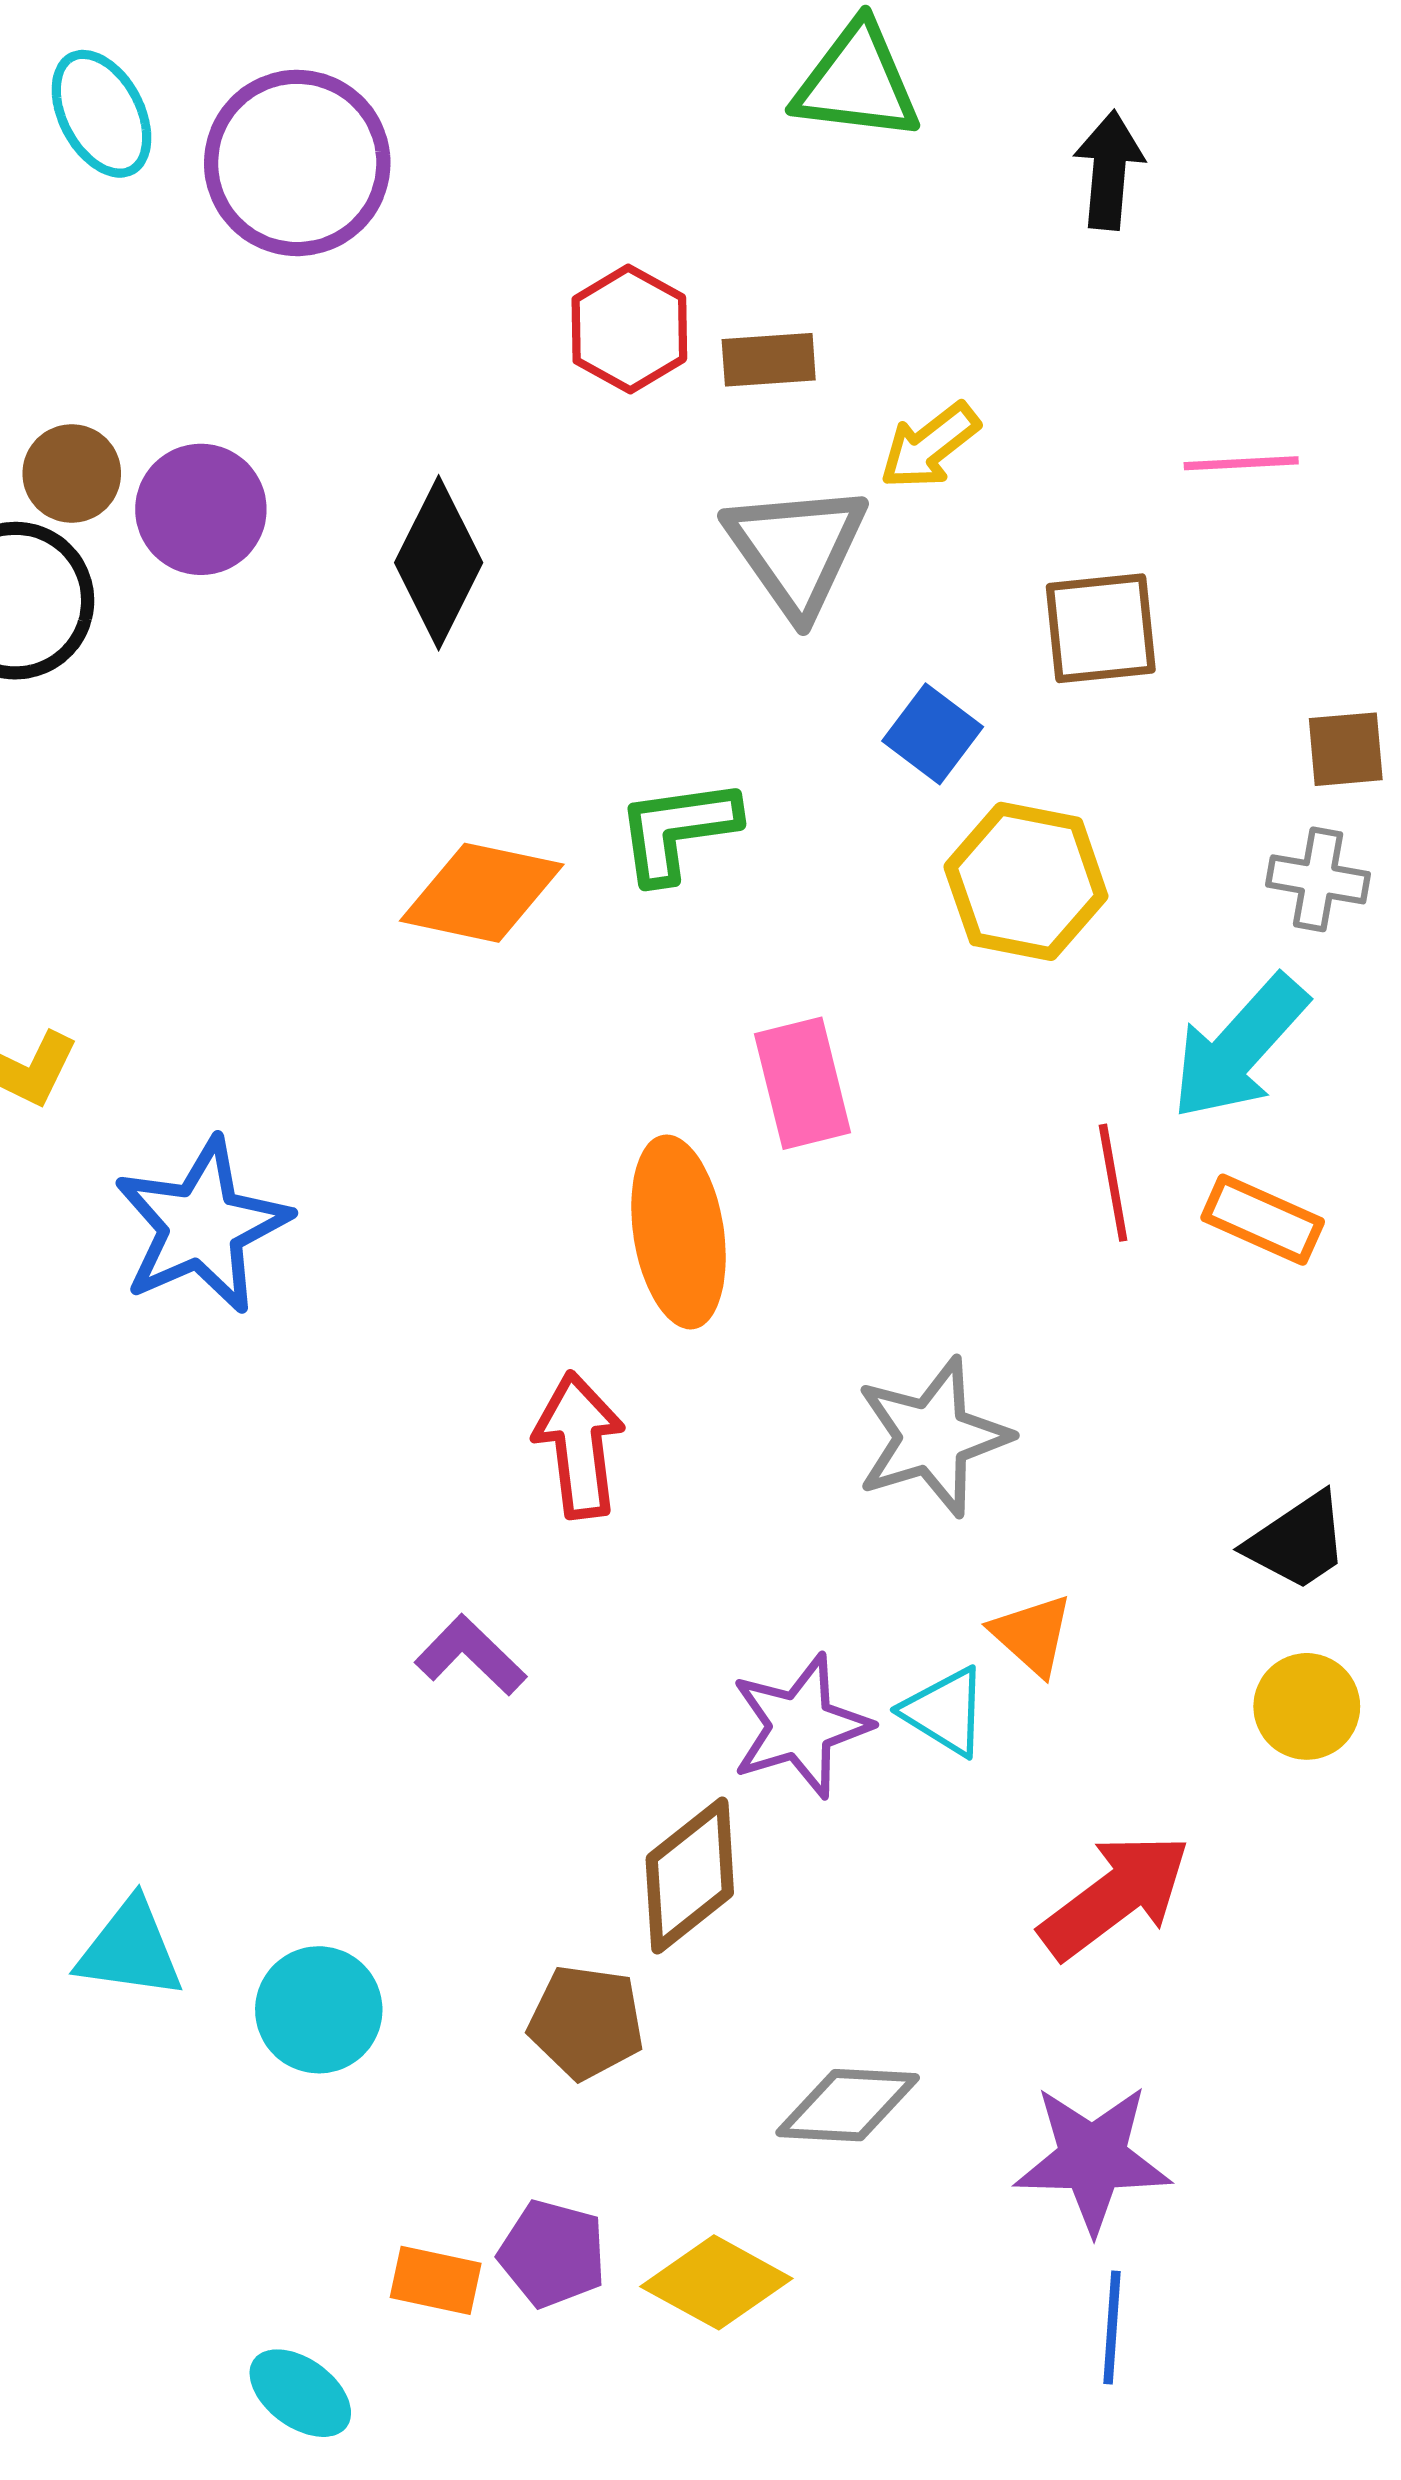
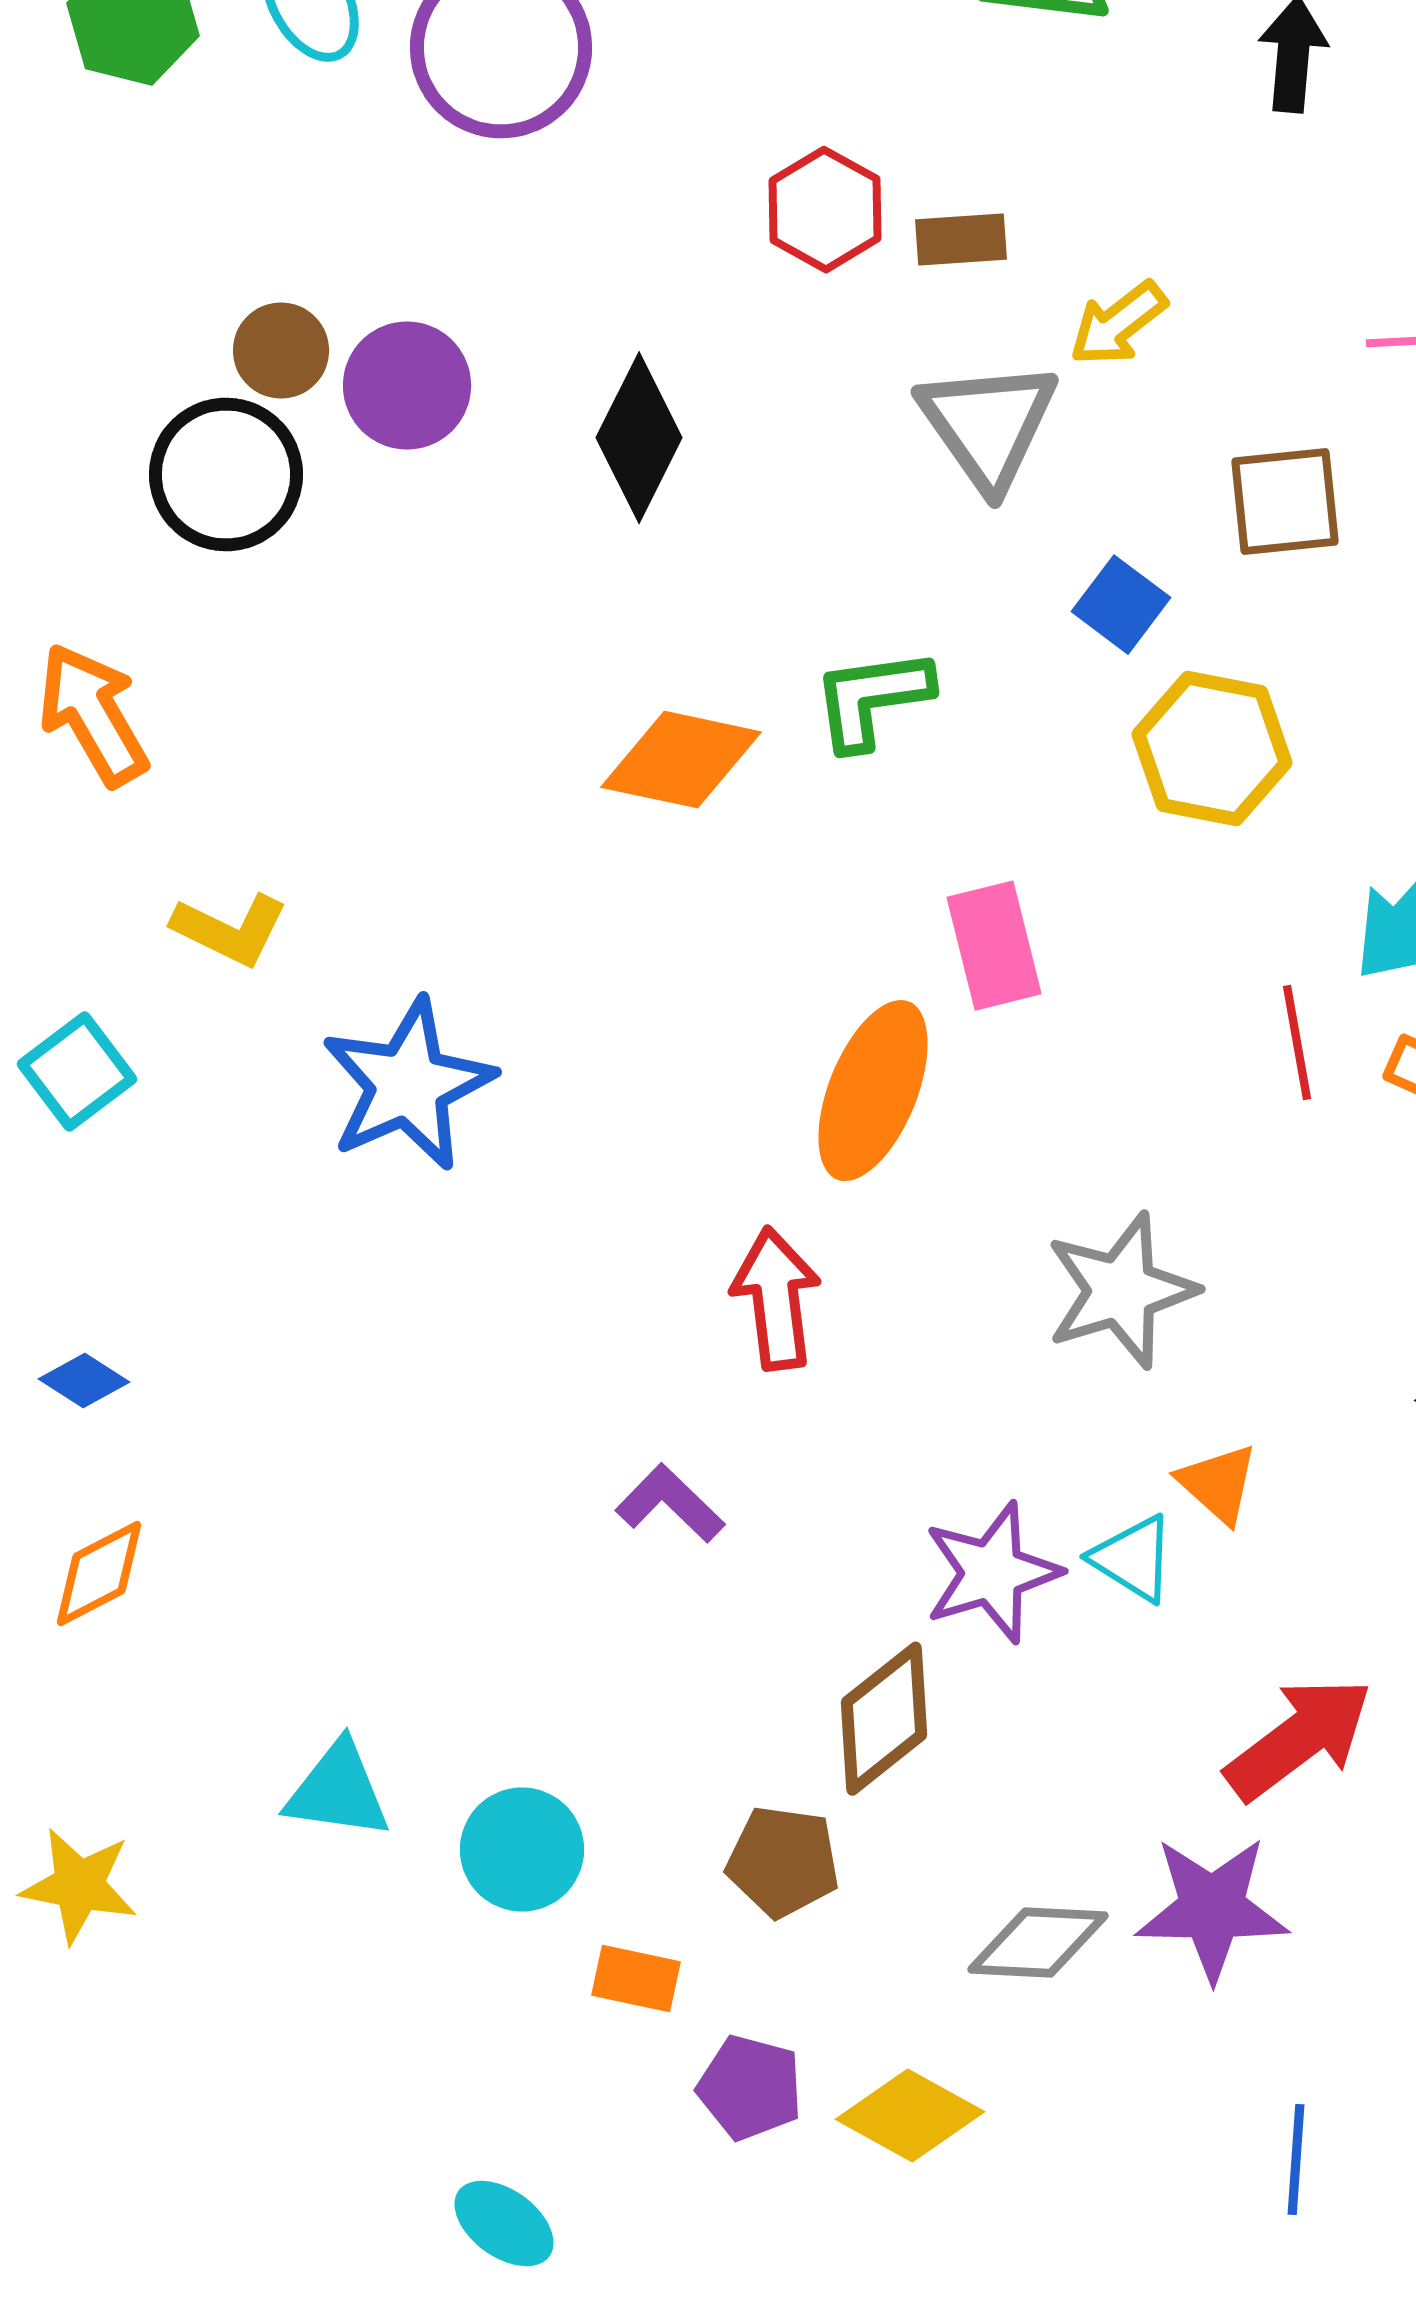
orange ellipse: (679, 1232) -> (873, 1091), turned 31
purple star: (1093, 2158) -> (1212, 1909), moved
orange rectangle: (436, 2280) -> (636, 1979), moved

